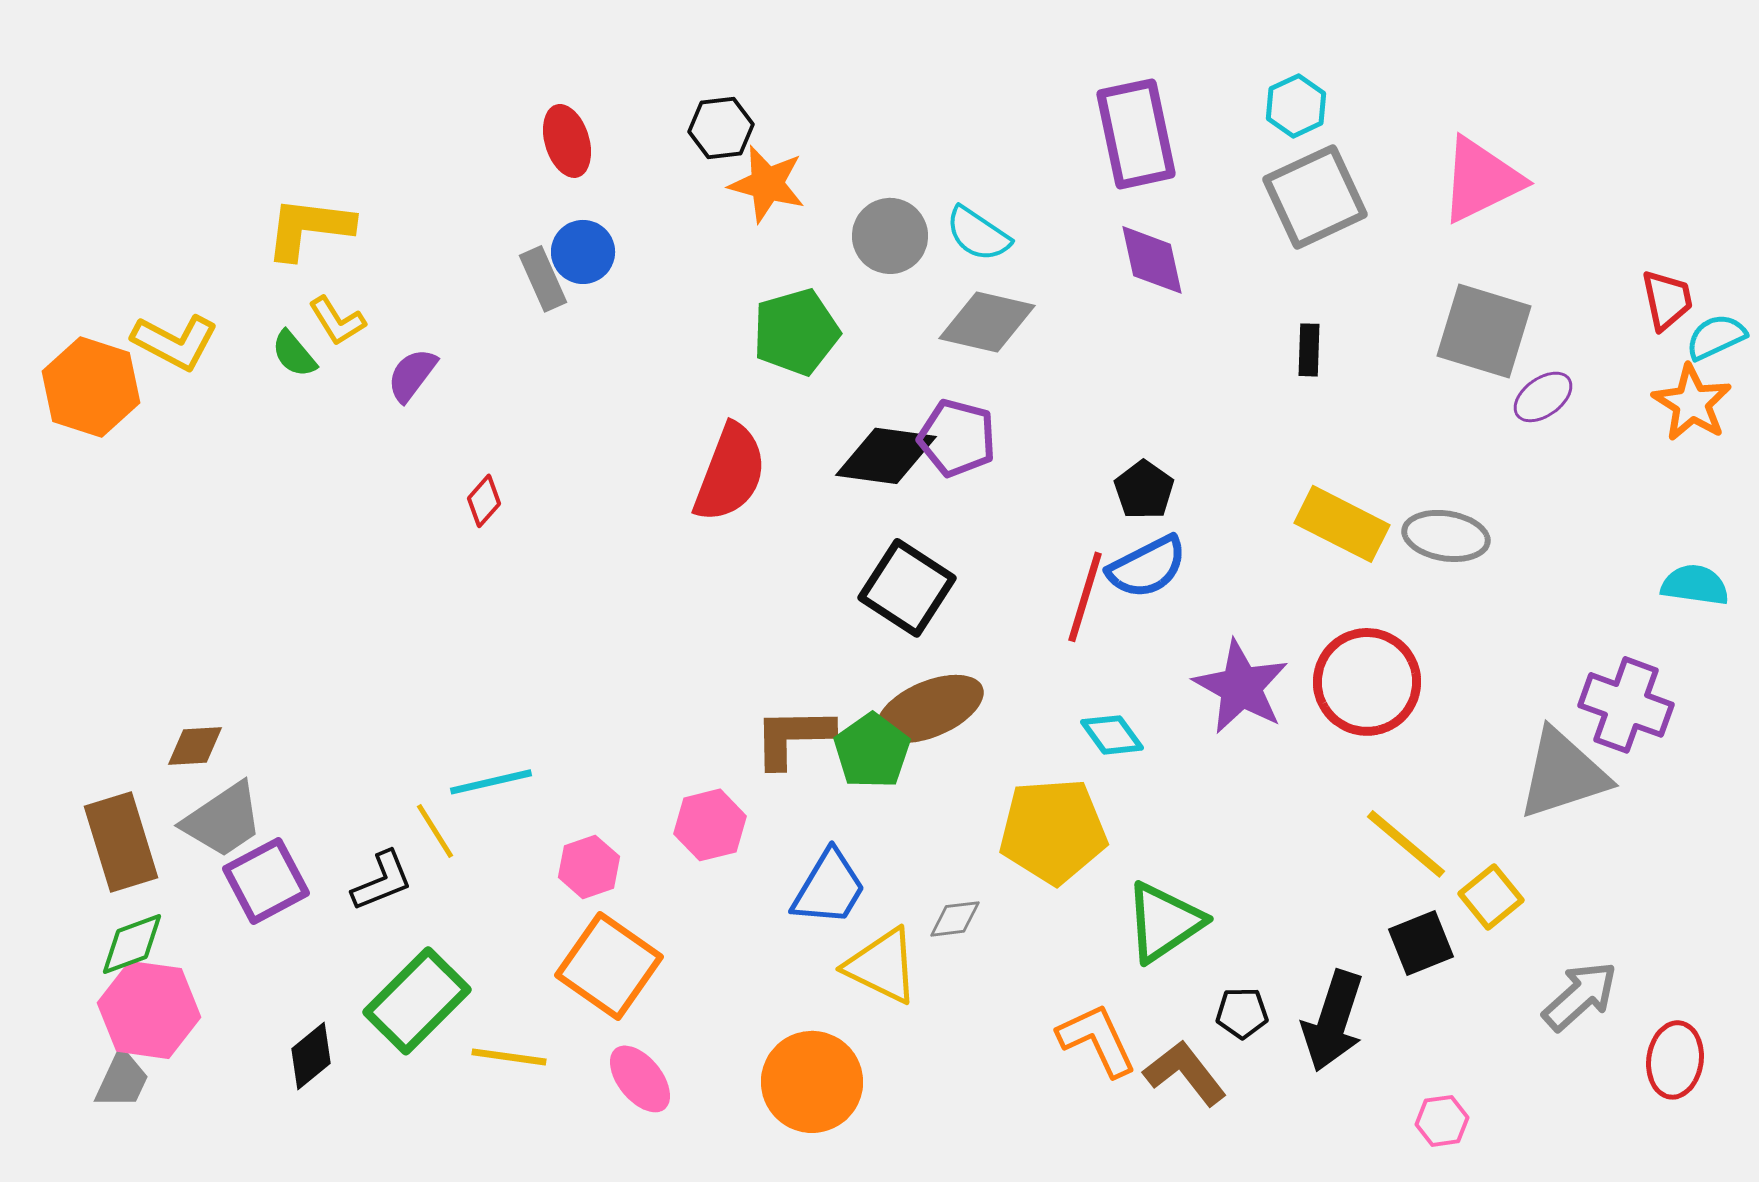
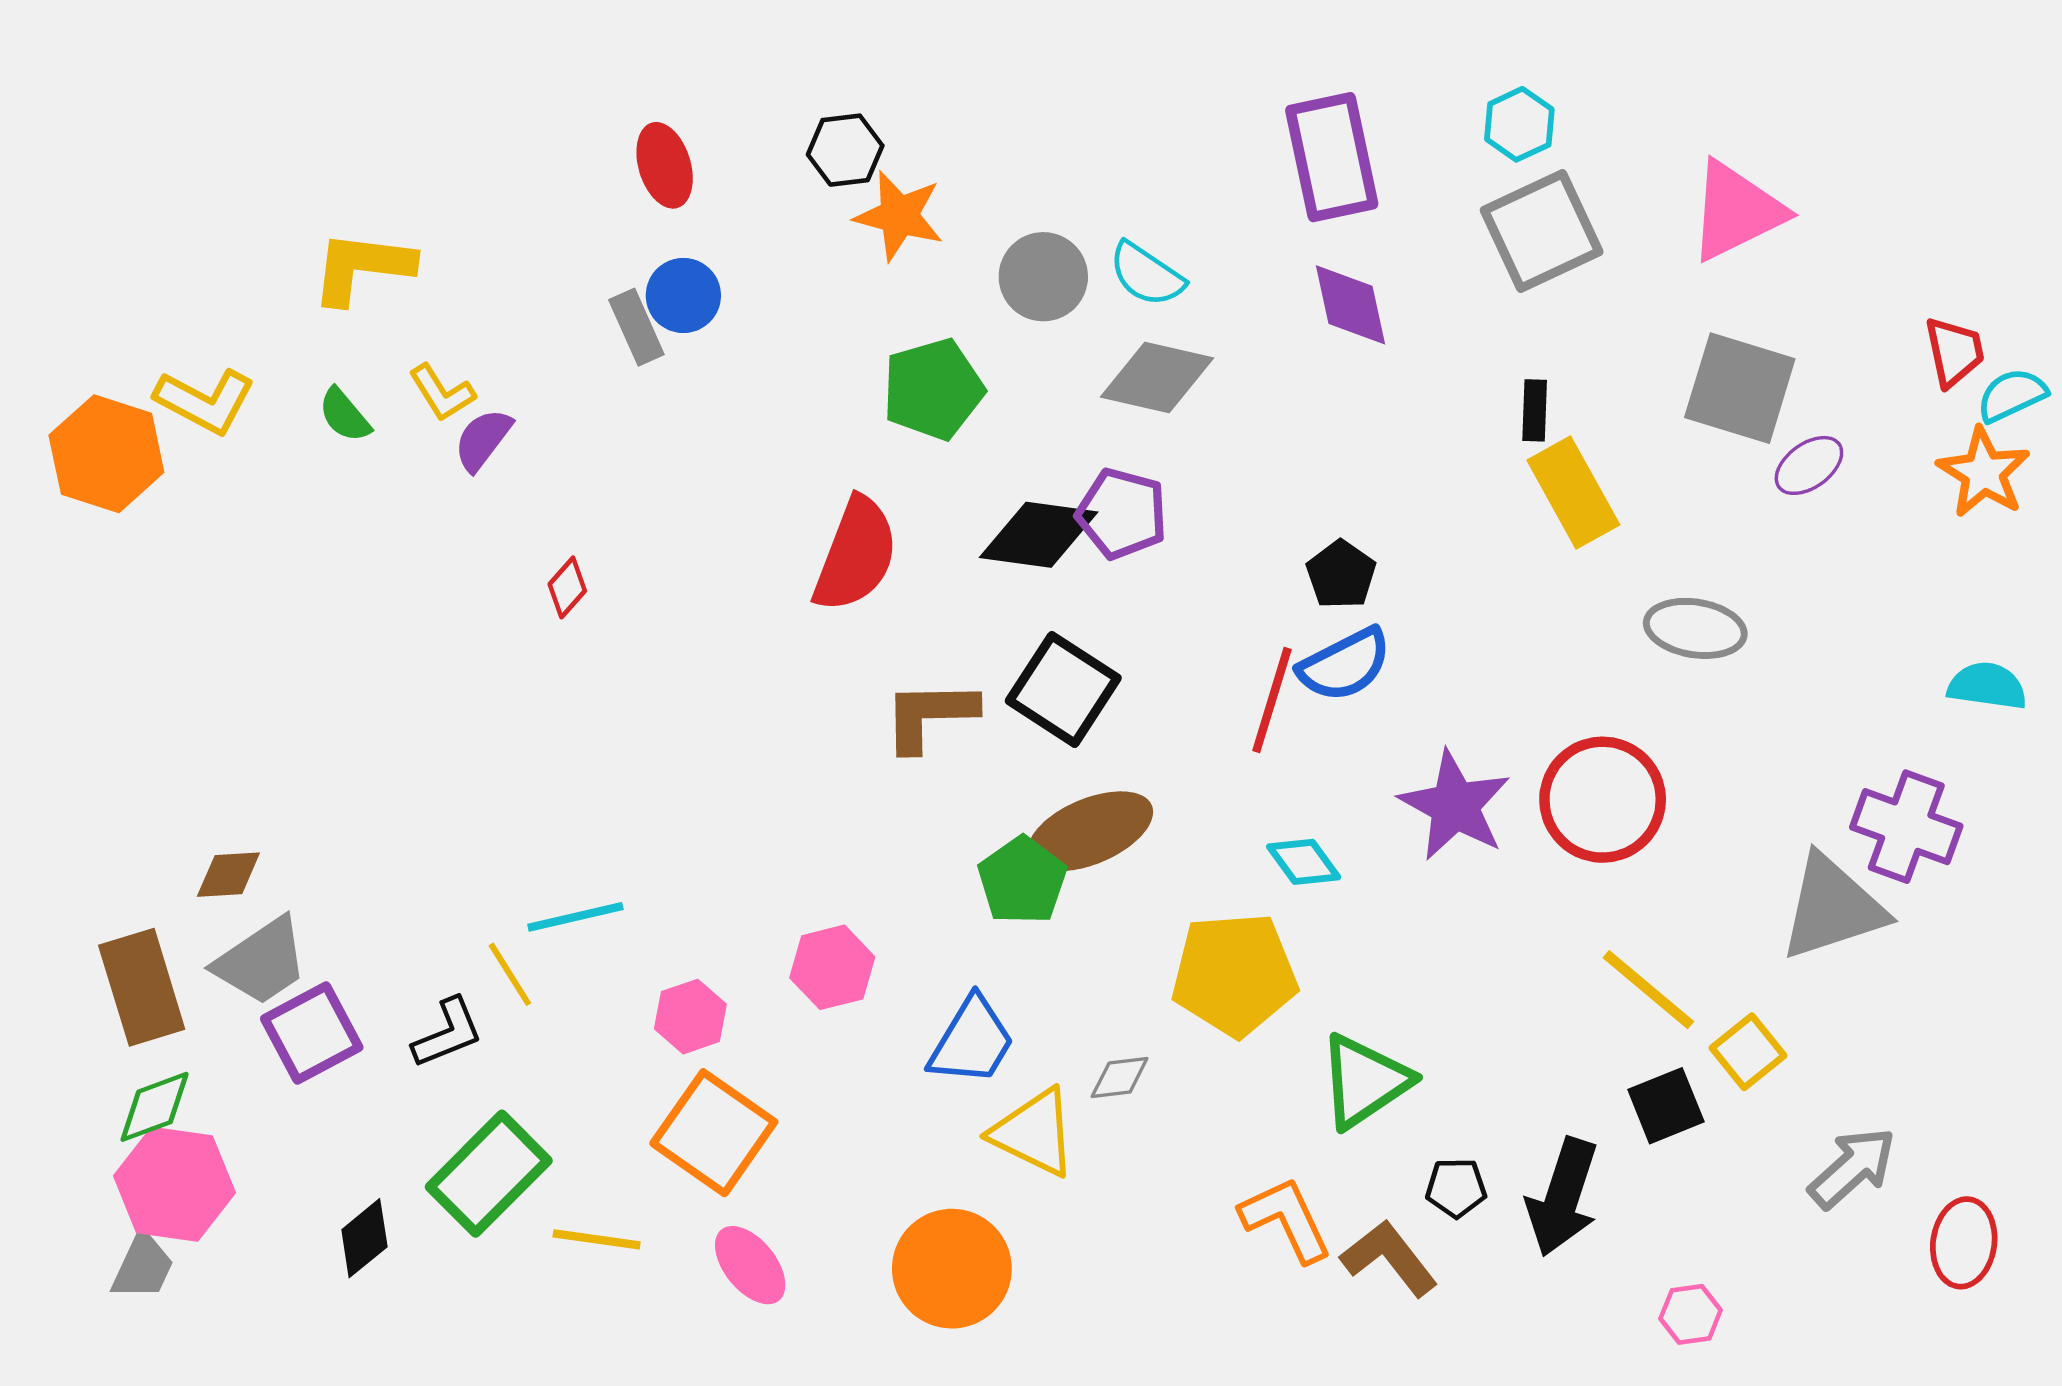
yellow L-shape: (337, 321) -> (442, 393), moved
yellow rectangle: (1342, 524) -> (1573, 492), moved, turned 34
brown L-shape: (793, 737) -> (930, 715), moved

